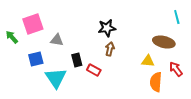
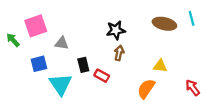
brown ellipse: (164, 42) -> (164, 24), moved
red arrow: (176, 69) -> (193, 88), moved
orange semicircle: (156, 82) -> (146, 89), moved, turned 30

